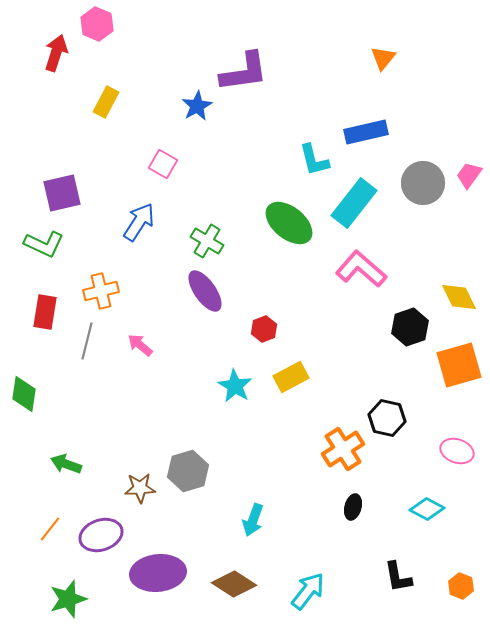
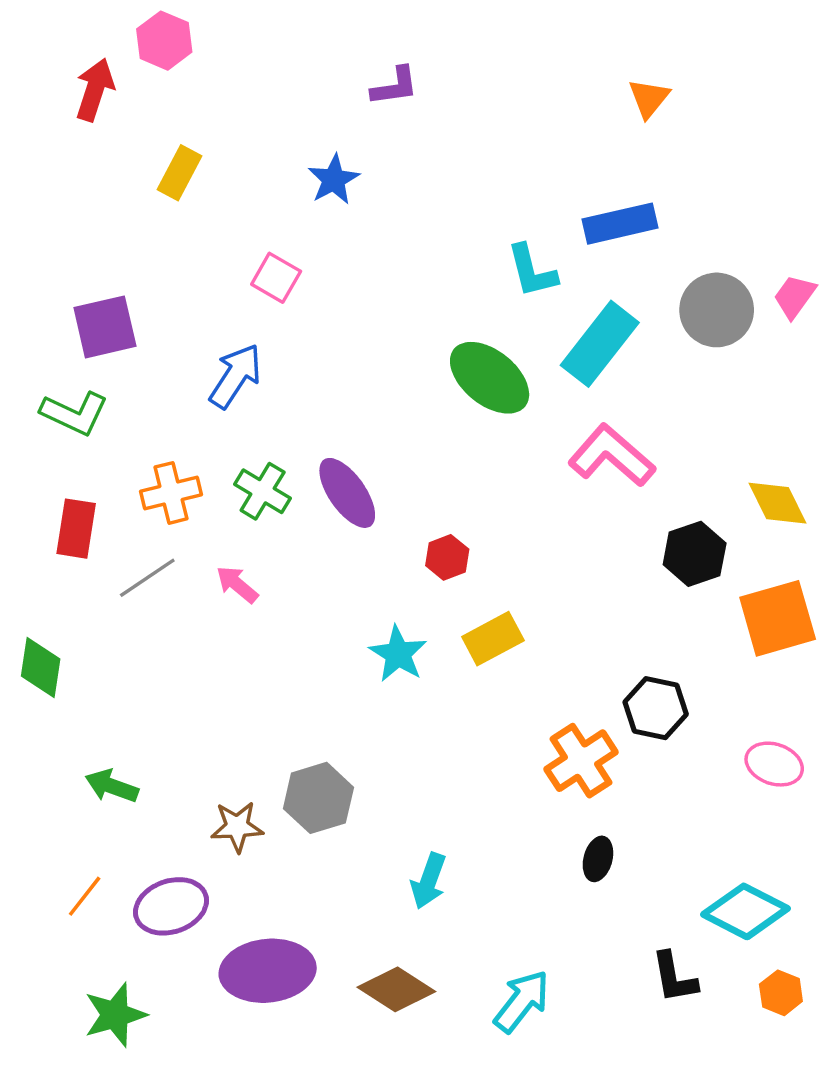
purple L-shape: (244, 72) -> (395, 86), moved, size x0.6
green cross: (207, 241) -> (263, 491), moved
gray line: (87, 341) -> (147, 578), turned 42
cyan diamond: (427, 509) -> (745, 911), moved, size x1.4

